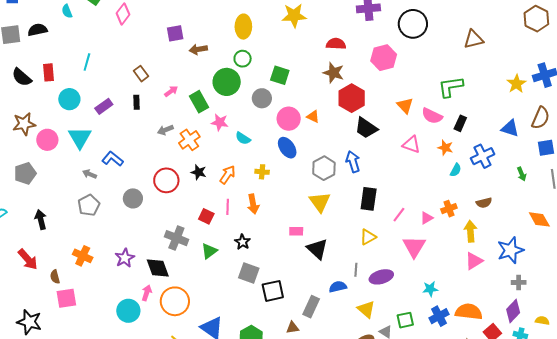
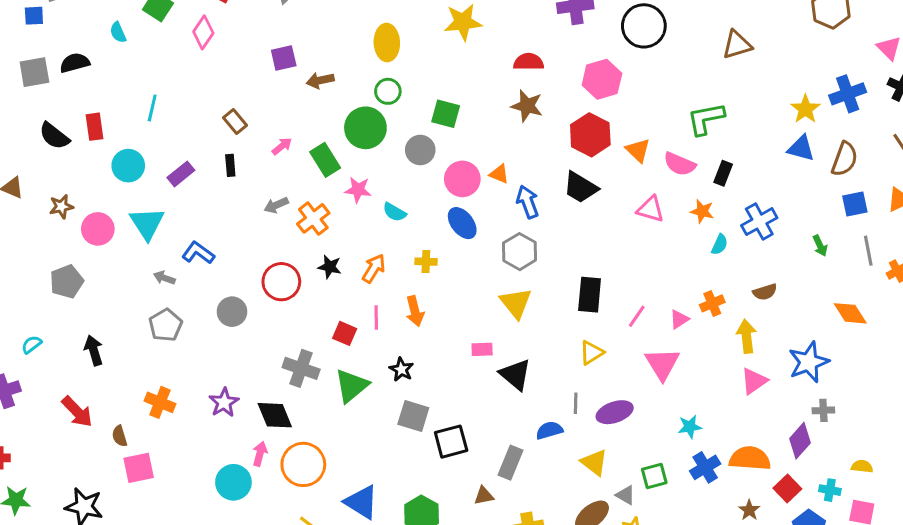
red hexagon: (352, 98) -> (590, 135), moved
brown star: (24, 124) -> (61, 207), size x0.7
blue triangle: (510, 128) -> (801, 148), moved
blue arrow: (353, 162) -> (528, 202), moved
green triangle: (209, 251) -> (352, 386), size x1.4
purple diamond: (513, 311) -> (800, 441), moved

